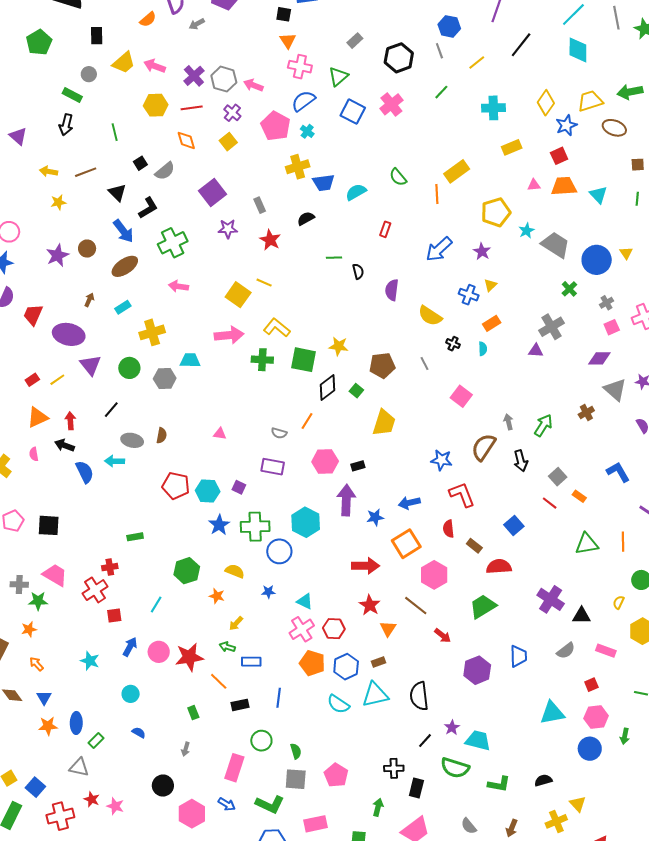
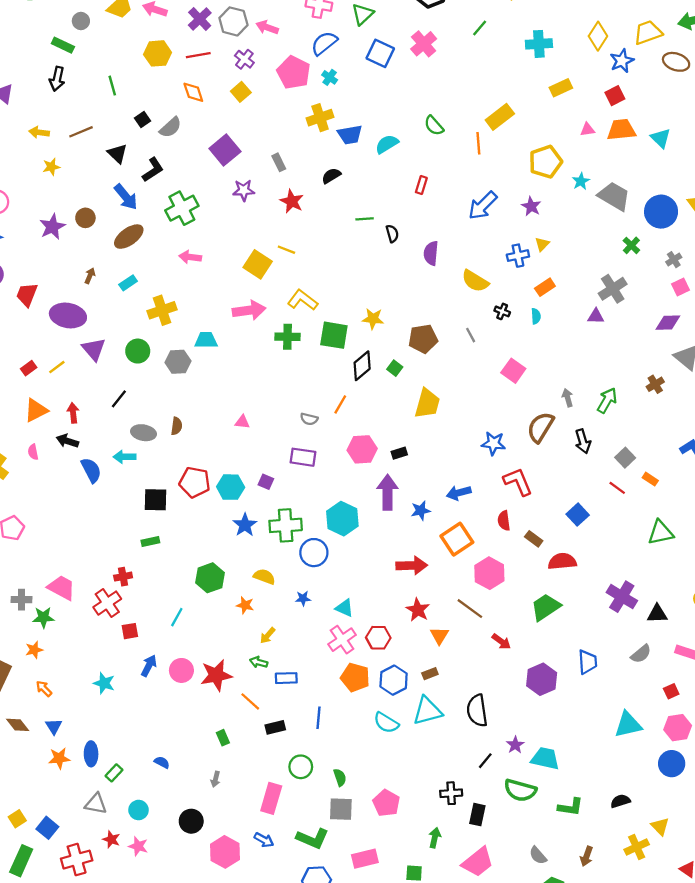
blue cross: (469, 295) -> (518, 256), turned -30
black square: (49, 525) -> (155, 500), moved
cyan circle: (131, 694) -> (139, 810), moved

